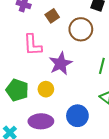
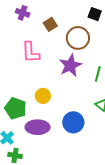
purple star: (61, 64) -> (70, 65), moved
green pentagon: (17, 90) -> (16, 108), moved

